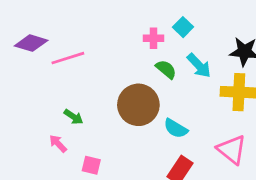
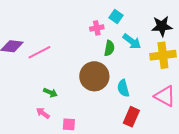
green semicircle: (166, 69) -> (109, 48), turned 70
cyan semicircle: (176, 128) -> (123, 88), turned 54

